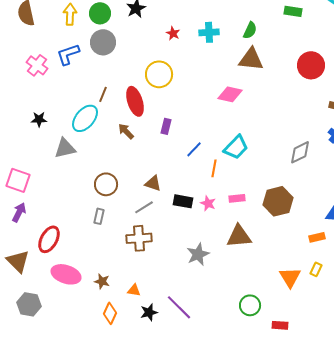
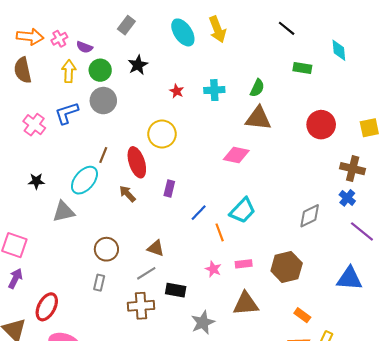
orange line: (214, 168) -> (220, 232), turned -30
black rectangle: (183, 201) -> (176, 290), moved
orange rectangle: (317, 237) -> (302, 315), moved, turned 49

